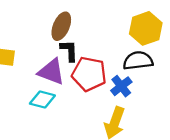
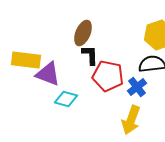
purple triangle: (51, 72) -> (48, 74), moved

